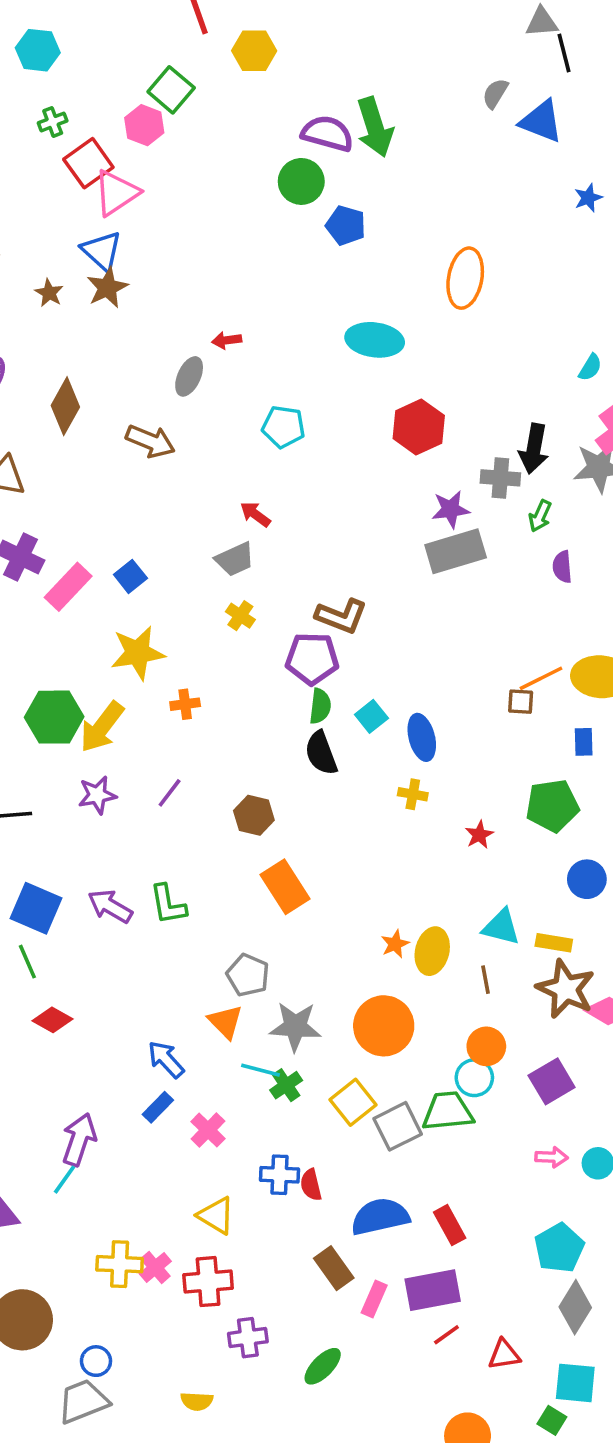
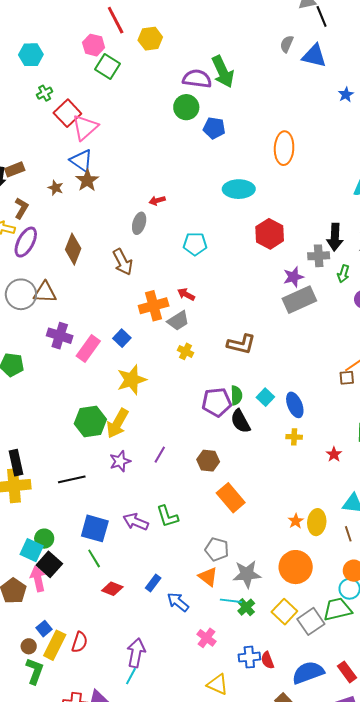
pink hexagon: (144, 125) -> (94, 45), moved
brown arrow: (150, 441) -> (123, 262), turned 48
purple pentagon: (312, 658) -> (217, 402), moved
orange cross: (185, 704) -> (154, 306), moved, size x1.8
blue rectangle: (158, 1107) -> (153, 583), moved

